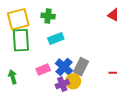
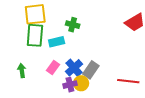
green cross: (48, 16) -> (73, 25), moved
cyan rectangle: (56, 38) -> (57, 42), moved
pink rectangle: (43, 70) -> (53, 68), turned -40

